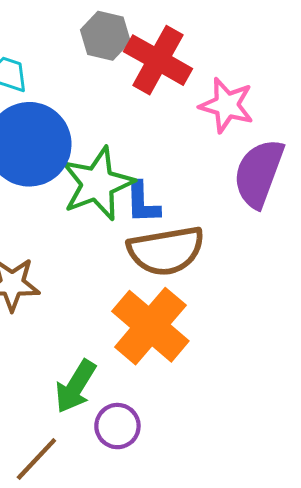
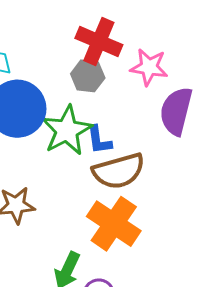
gray hexagon: (105, 36) -> (88, 76), moved

